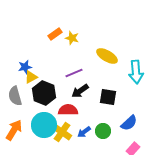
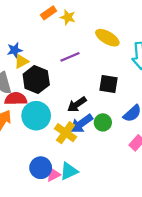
black arrow: (80, 91) -> (77, 104), moved
red semicircle: (68, 110) -> (16, 99), moved
yellow cross: (62, 132) -> (66, 133), moved
blue arrow: (84, 132) -> (81, 124), size x1.5

